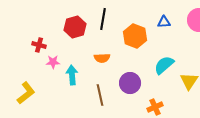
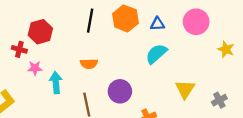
red hexagon: (75, 27) -> (40, 32), moved
orange hexagon: (135, 36) -> (125, 18), moved
cyan semicircle: (164, 65) -> (156, 54), moved

